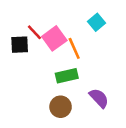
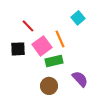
pink square: (54, 38) -> (42, 46), moved
black square: (20, 45) -> (18, 49), moved

